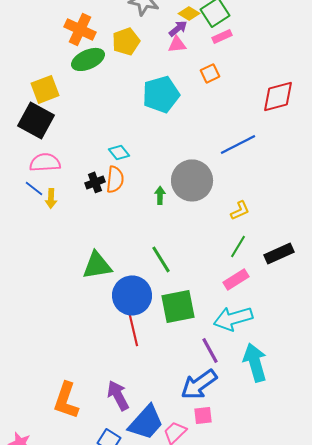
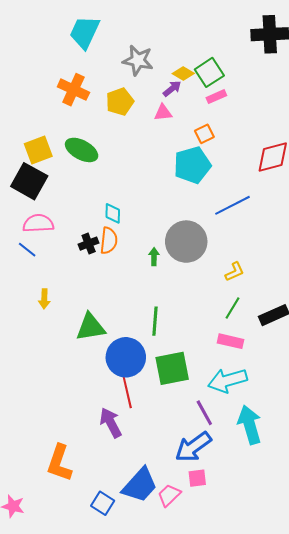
pink triangle: (177, 44) -> (163, 113), moved
green ellipse: (88, 59) -> (82, 150), moved, turned 52
cyan pentagon: (161, 94) -> (192, 165), moved
cyan diamond: (119, 152) -> (113, 213), turned 40
yellow arrow: (51, 198) -> (44, 299), moved
green line: (161, 259) -> (155, 321), turned 36
pink rectangle: (236, 279) -> (230, 341), turned 45
purple arrow: (118, 395) -> (111, 423), moved

